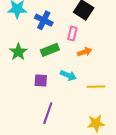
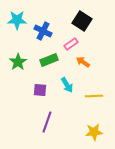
pink rectangle: (72, 33) -> (71, 44), turned 40
orange arrow: (85, 52) -> (83, 62), turned -128
cyan arrow: (68, 75) -> (67, 85), turned 35

